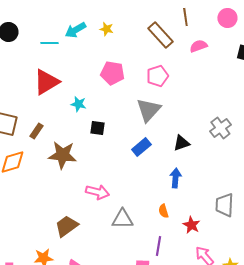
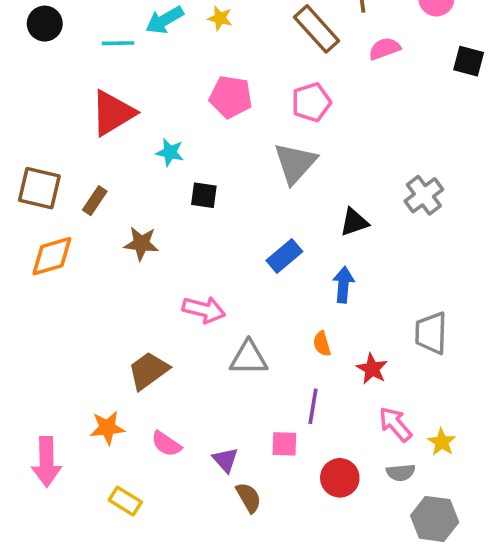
blue rectangle: (141, 147) -> (284, 256), moved
brown star: (62, 155) -> (141, 244), size x0.7

